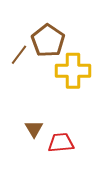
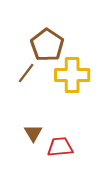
brown line: (19, 55) -> (26, 73), moved

